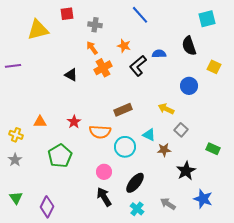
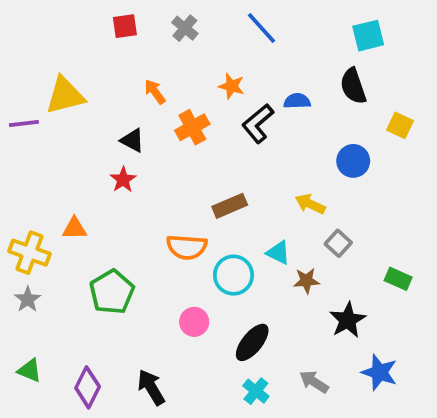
cyan square: (207, 19) -> (368, 36), moved
gray cross: (95, 25) -> (185, 28), moved, turned 32
yellow triangle: (38, 30) -> (65, 95), moved
orange arrow: (92, 48) -> (155, 92), moved
red star: (74, 122) -> (123, 180), moved
yellow cross: (16, 135) -> (30, 253), size x1.5
black arrow: (104, 197) -> (151, 387), moved
green triangle: (16, 198) -> (30, 371), turned -32

